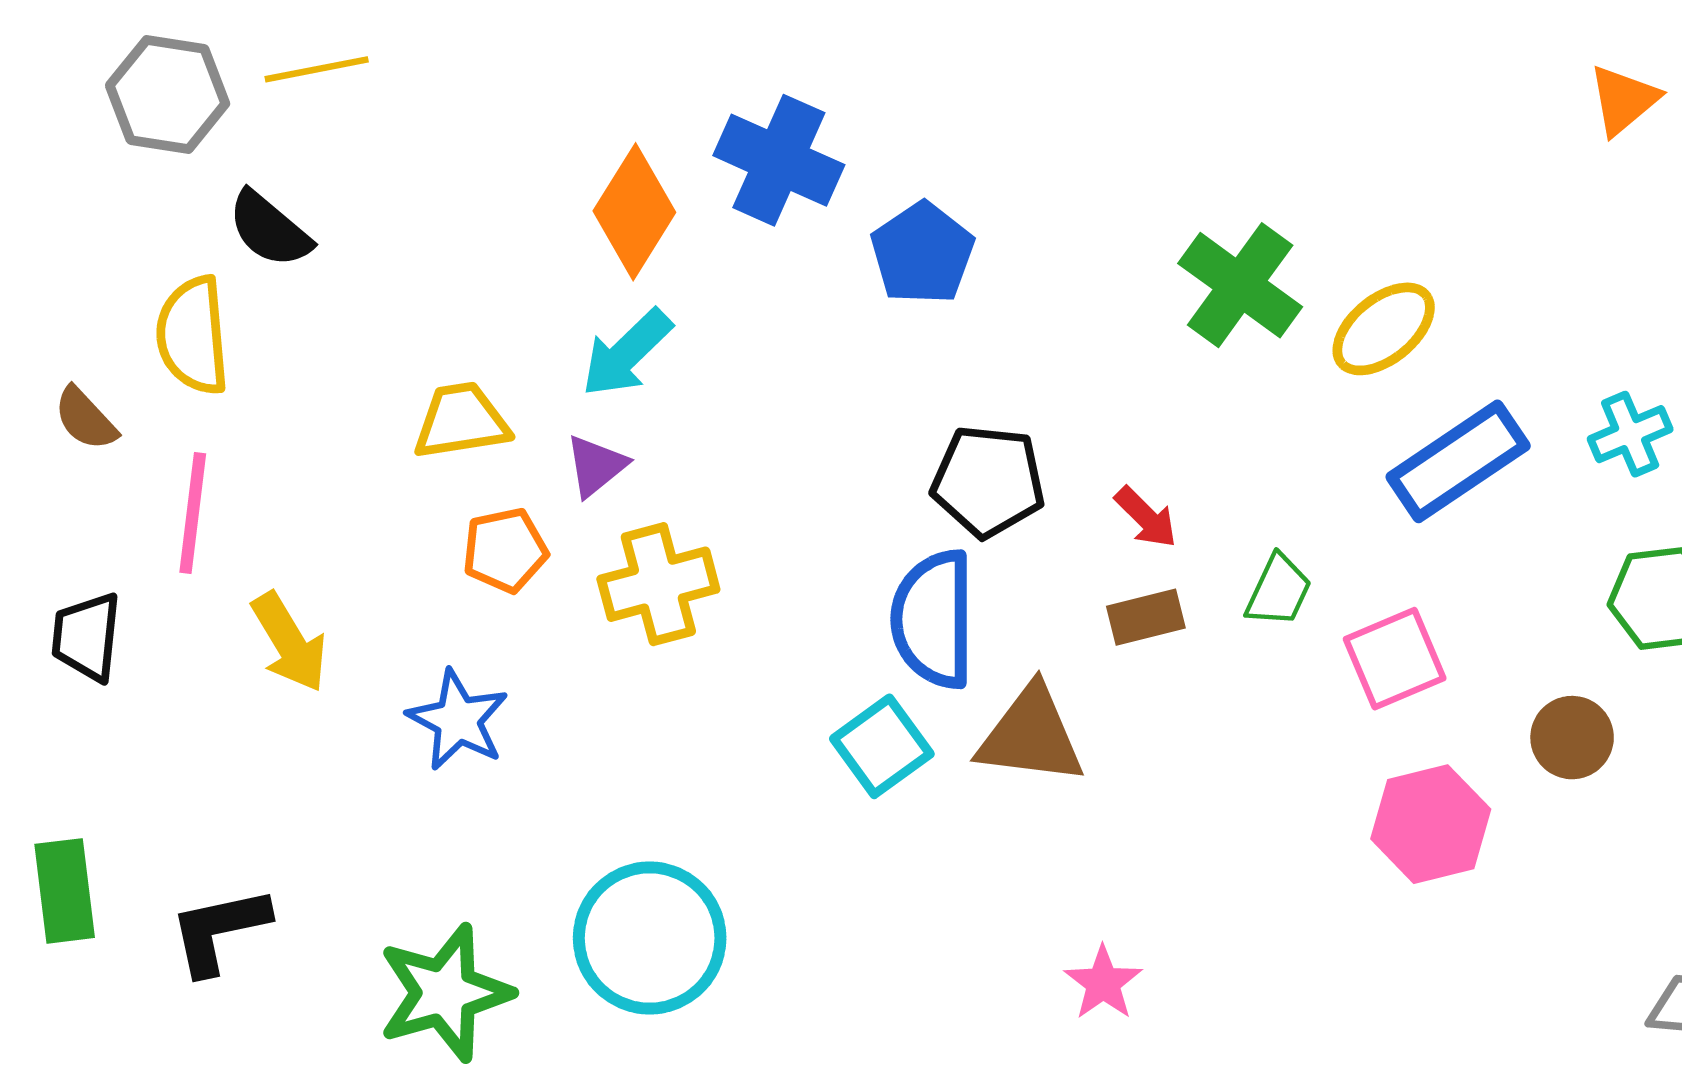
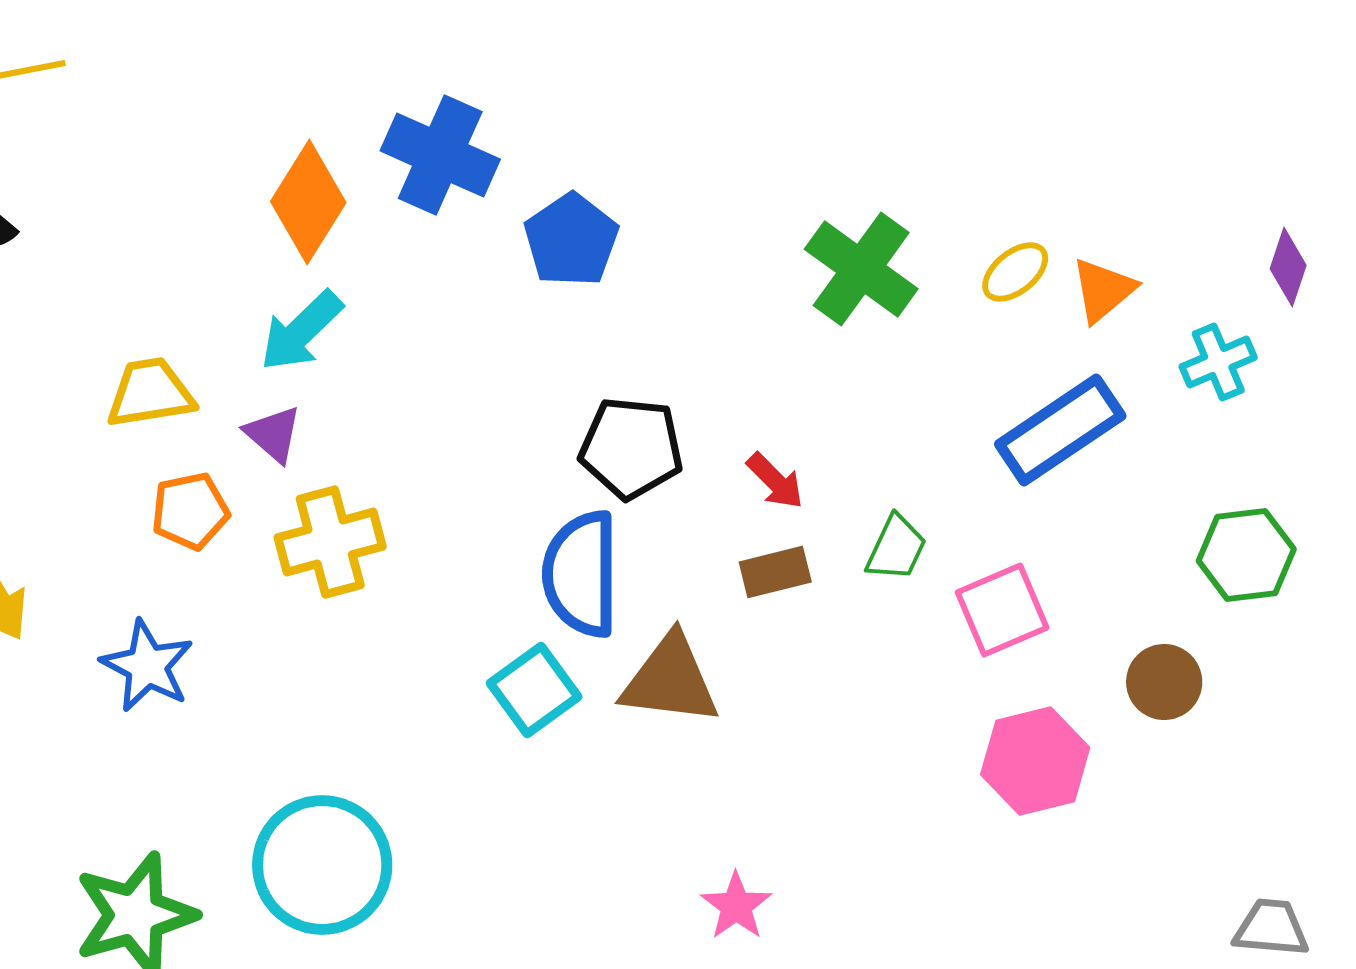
orange triangle: (1624, 100) -> (1103, 290), moved
yellow ellipse: (1384, 329) -> (1015, 272), moved, size x0.7
cyan cross: (1630, 434) -> (1218, 362), moved
purple triangle: (596, 466) -> (273, 434), turned -40

